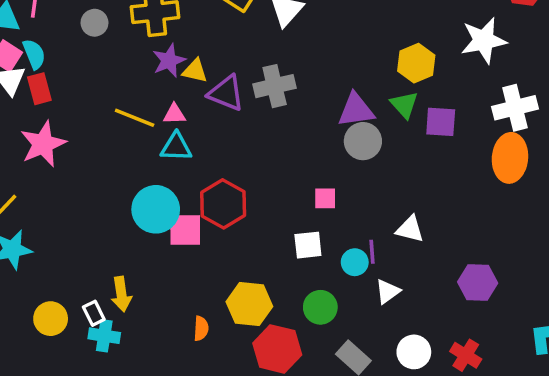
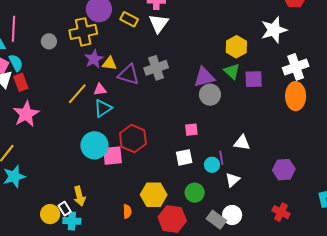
yellow line: (135, 118) -> (77, 94), turned -65
cyan triangle: (176, 147) -> (103, 108), turned -30
yellow circle: (51, 319) -> (50, 214), moved
white circle: (414, 352) -> (232, 215), moved

